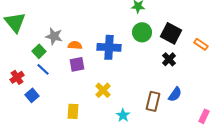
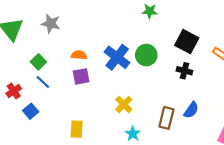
green circle: (142, 32) -> (146, 55), moved
gray star: (54, 36) -> (51, 24), moved
blue cross: (109, 47) -> (117, 57), turned 35
black cross: (169, 59) -> (184, 71), turned -32
yellow cross: (103, 90) -> (124, 104), moved

